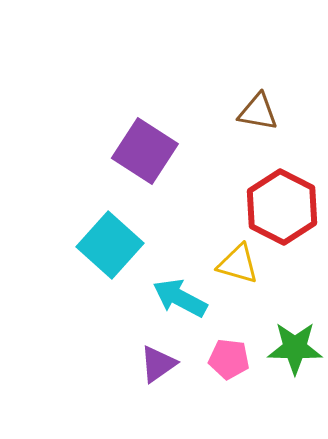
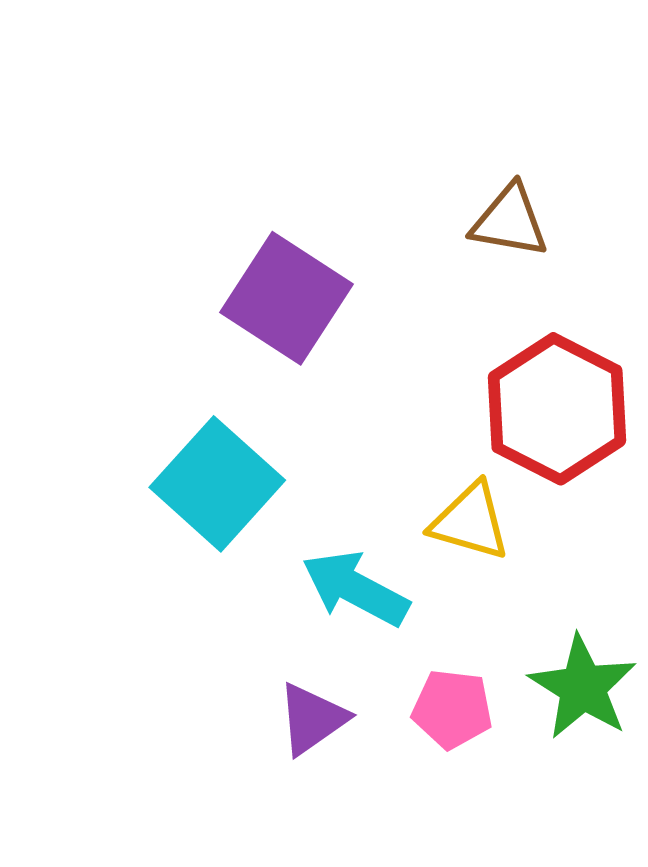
green star: (295, 348) -> (583, 687), turned 30

